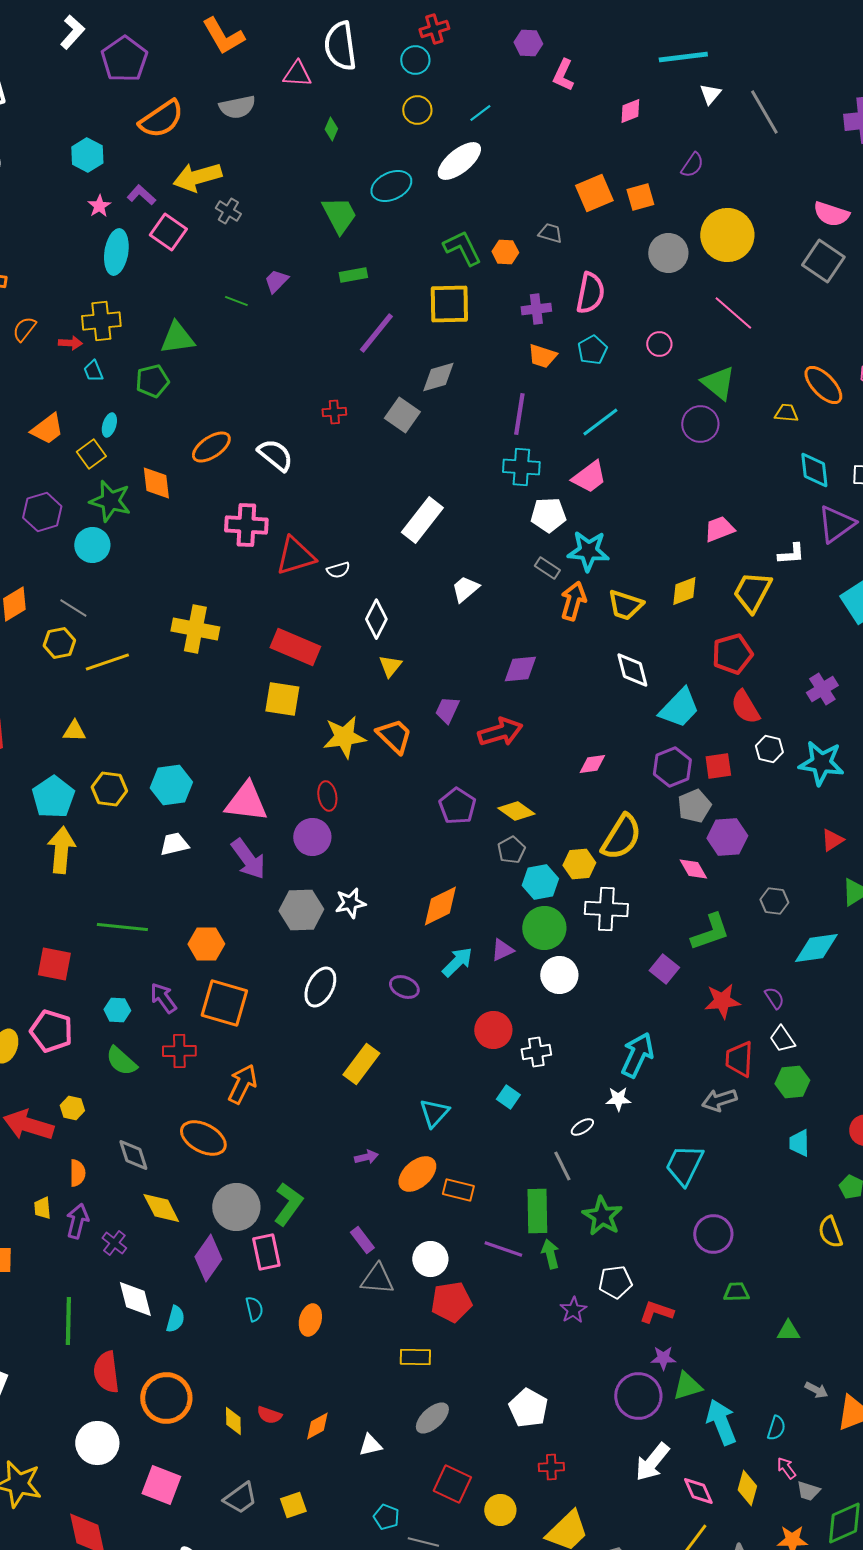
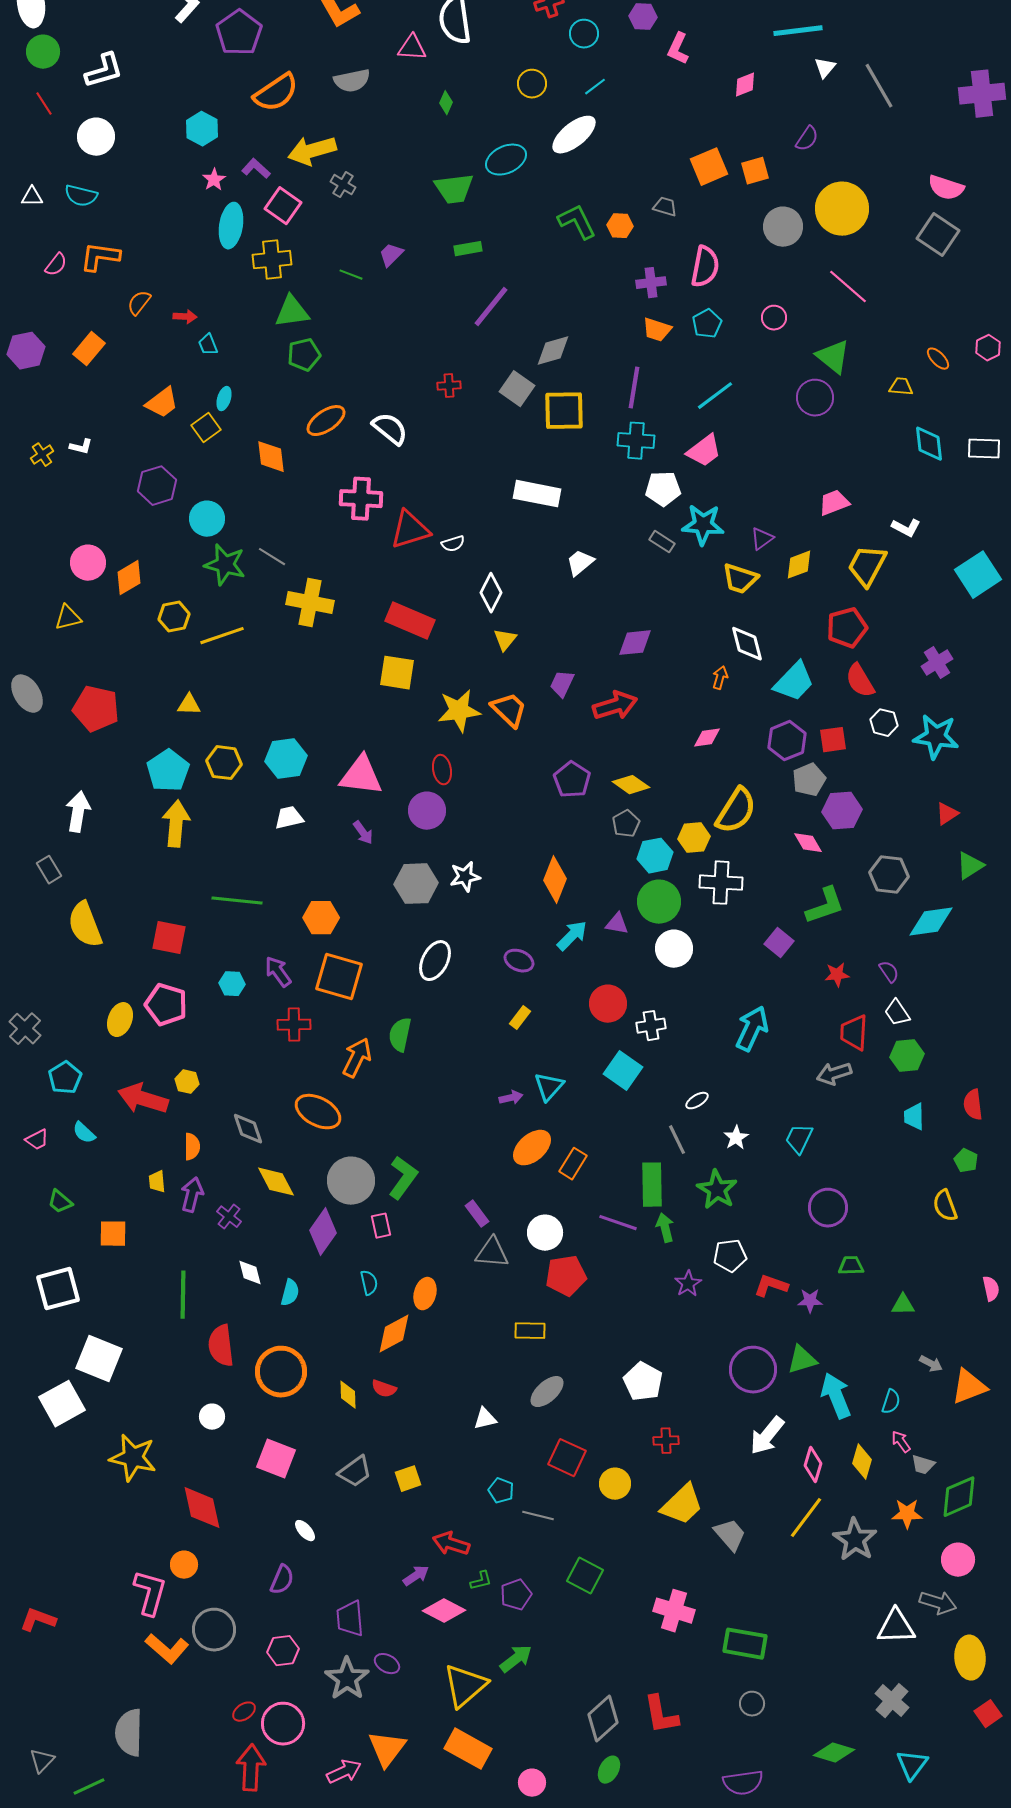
cyan circle: (415, 60) -> (584, 34), moved
green trapezoid: (339, 215) -> (454, 189), turned 111
yellow square: (449, 304) -> (564, 411), moved
yellow cross: (101, 321) -> (272, 260), moved
green pentagon: (152, 381) -> (304, 355), moved
orange ellipse: (823, 385) -> (938, 359), size x0.6
green star: (110, 501) -> (225, 565), moved
white rectangle: (422, 520) -> (537, 494), turned 63
purple triangle: (836, 524) -> (762, 539), moved, size x0.6
white L-shape: (791, 554) -> (906, 528), turned 32
orange arrow: (573, 601) -> (720, 678), moved, size x0.6
gray line: (73, 608) -> (272, 557), moved
purple arrow: (248, 859) -> (363, 833), size x0.6
gray hexagon: (774, 901) -> (889, 875), size x1.4
orange diamond: (440, 906) -> (555, 880), turned -42
purple triangle: (502, 950) -> (617, 924), turned 35
red star: (722, 1001) -> (837, 975), size x0.7
green semicircle: (121, 1061) -> (400, 1035), moved, turned 60
yellow rectangle: (361, 1064) -> (520, 1018), moved, size x0.6
cyan square: (508, 1097) -> (623, 1071), size x1.6
white star: (618, 1099) -> (736, 1138), moved, turned -30
purple arrow: (366, 1157) -> (511, 1098), moved
cyan trapezoid: (684, 1165) -> (799, 1139), size x0.7
orange rectangle: (458, 1190) -> (573, 1164), turned -72
pink rectangle: (266, 1252) -> (381, 1226), size x0.7
white diamond: (135, 1299) -> (250, 1273), size x0.7
purple star: (663, 1358) -> (810, 1301), moved
orange diamond: (317, 1426) -> (394, 1334), moved, size x1.4
white circle: (97, 1443) -> (212, 1417), size x0.6
pink diamond: (698, 1491) -> (813, 1465), turned 40

